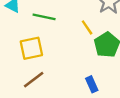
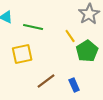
brown line: (34, 80) -> (46, 81), moved

